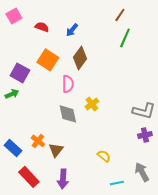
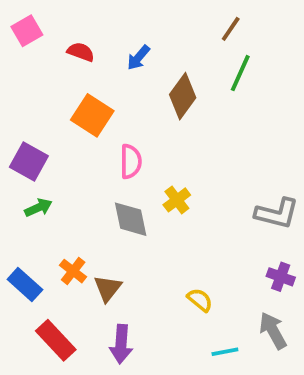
brown diamond: (80, 58) -> (183, 96), moved
purple square: (20, 73) -> (29, 161), moved
green arrow: (12, 94) -> (38, 208), moved
purple cross: (145, 135) -> (281, 277), moved, turned 32

